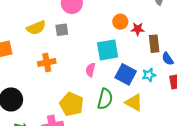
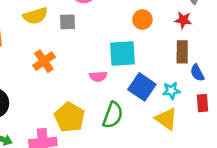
red star: (138, 29) -> (183, 20), moved
orange cross: (47, 63) -> (44, 61), turned -30
pink semicircle: (90, 70) -> (98, 76), turned -112
yellow triangle: (134, 103) -> (166, 119), moved

